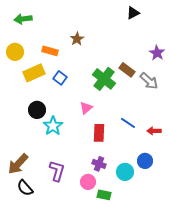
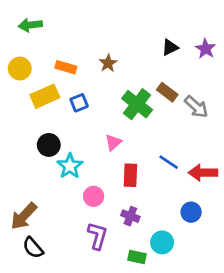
black triangle: (133, 13) -> (170, 47), moved
brown star: (77, 39) -> (108, 63), moved
purple star: (157, 53) -> (206, 49), moved
blue square: (60, 78) -> (79, 103), turned 32
red arrow: (154, 131) -> (203, 173), size x1.5
purple L-shape: (57, 171) -> (98, 236), moved
cyan circle: (125, 172) -> (162, 242), moved
pink circle: (88, 182) -> (94, 196), moved

